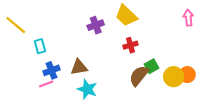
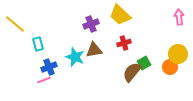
brown triangle: (79, 67) -> (94, 50), moved
orange circle: (187, 75) -> (170, 67), moved
yellow circle: (174, 77) -> (178, 54), moved
cyan star: (87, 89) -> (75, 57), moved

